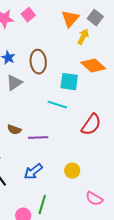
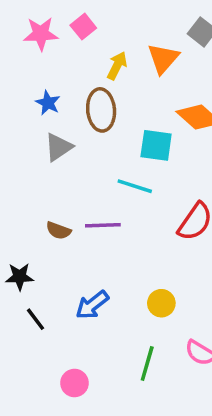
orange triangle: (70, 19) -> (163, 59), moved
yellow arrow: (83, 37) -> (117, 66), moved
purple line: (38, 138) -> (103, 225), moved
green line: (42, 205) -> (147, 363), moved

